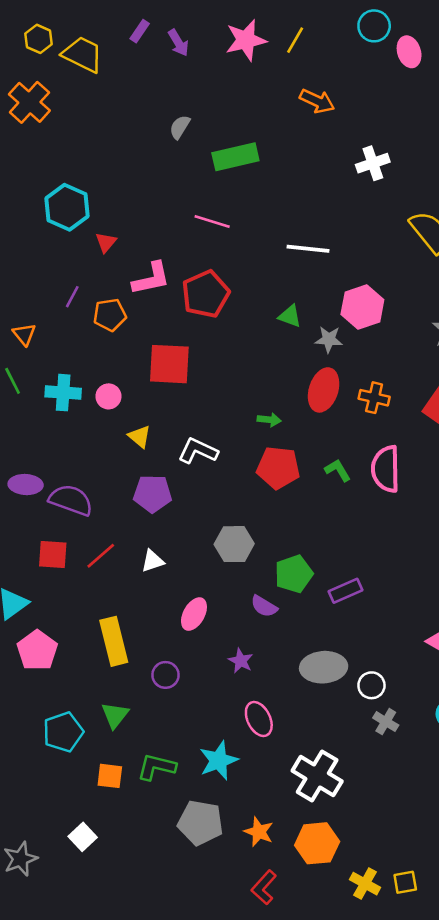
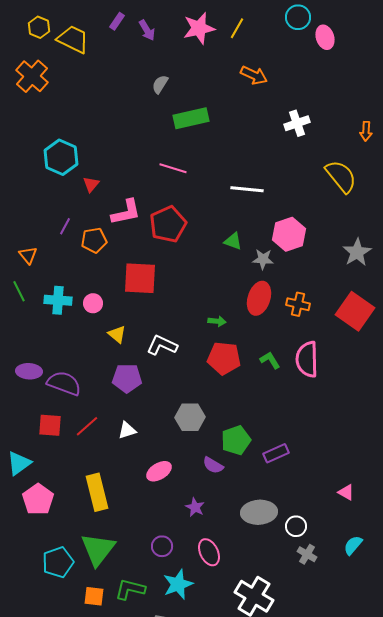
gray semicircle: (180, 127) -> (160, 84), moved
pink ellipse: (194, 614) -> (159, 471), turned 30
purple circle: (165, 675) -> (162, 546), moved
green triangle: (115, 715) -> (98, 549), size x1.6

